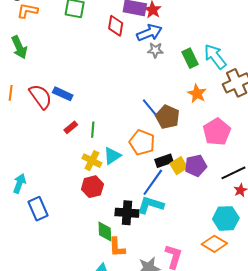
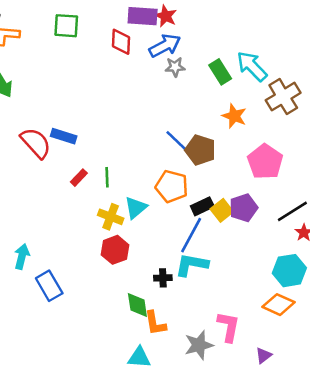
black cross: (127, 213) -> (163, 278), size x0.6

